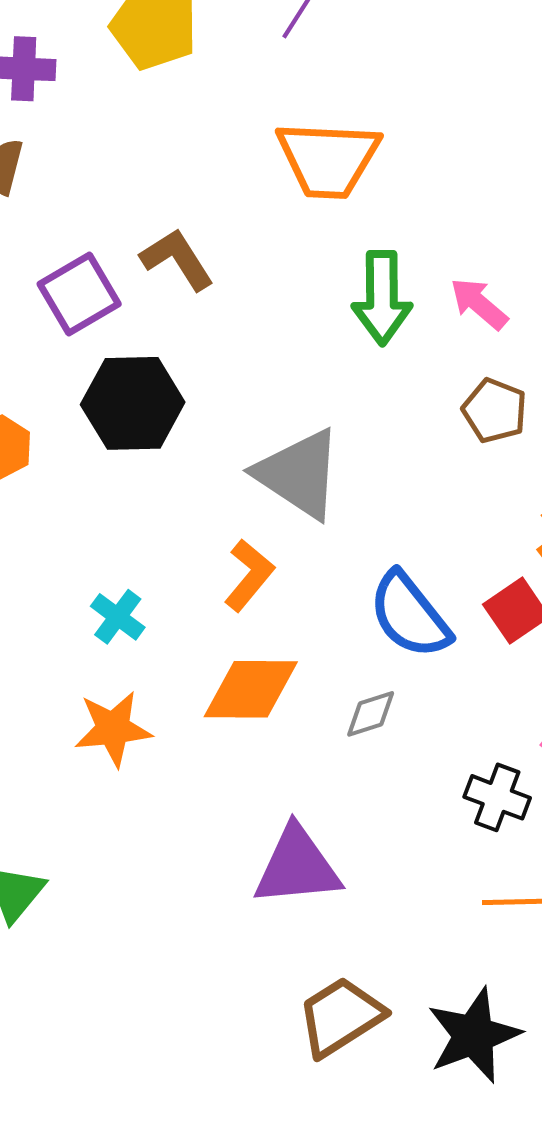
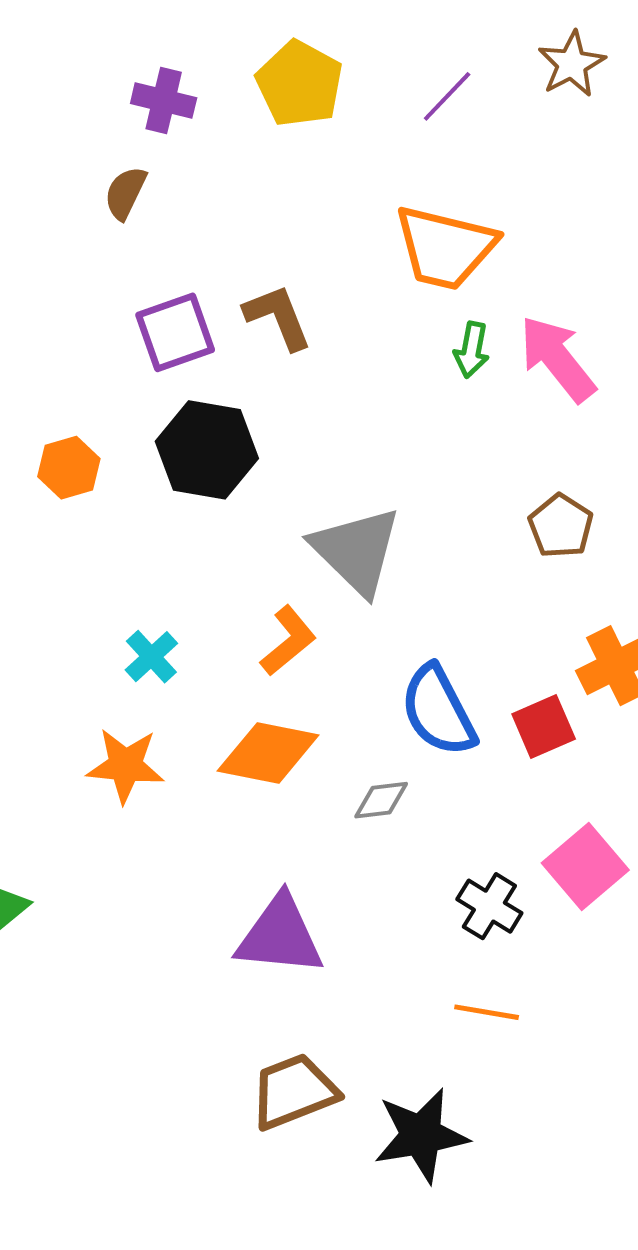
green arrow: (382, 298) -> (472, 350), moved, size x0.6
pink arrow: (479, 304) -> (557, 359), moved, size x1.5

